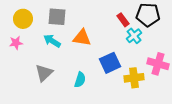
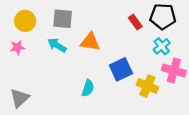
cyan cross: (134, 36) -> (162, 46), moved
gray triangle: (44, 73) -> (20, 98), moved
yellow cross: (134, 78) -> (147, 86), turned 30

